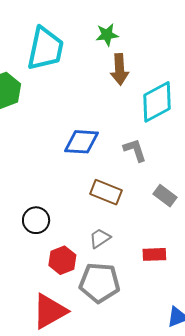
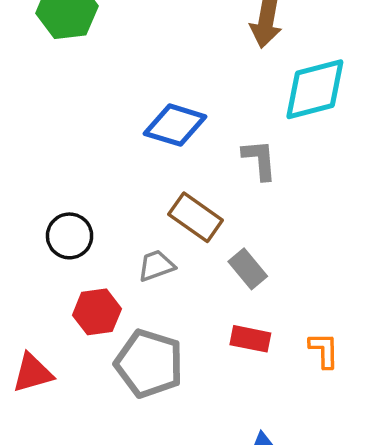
gray rectangle: (165, 196) -> (248, 269), moved
gray trapezoid: (100, 238) -> (156, 266), moved
red triangle: (50, 311) -> (33, 373), moved, size x0.7

